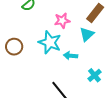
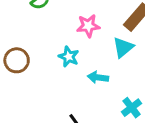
cyan star: (50, 42) -> (69, 57), size x0.6

